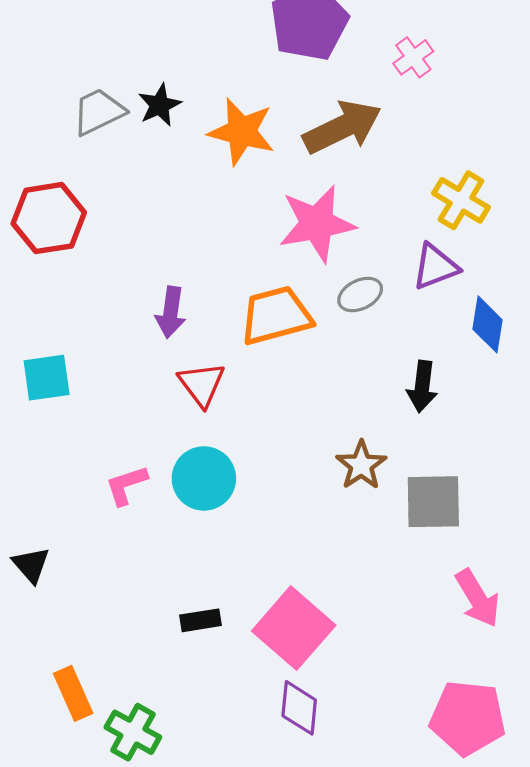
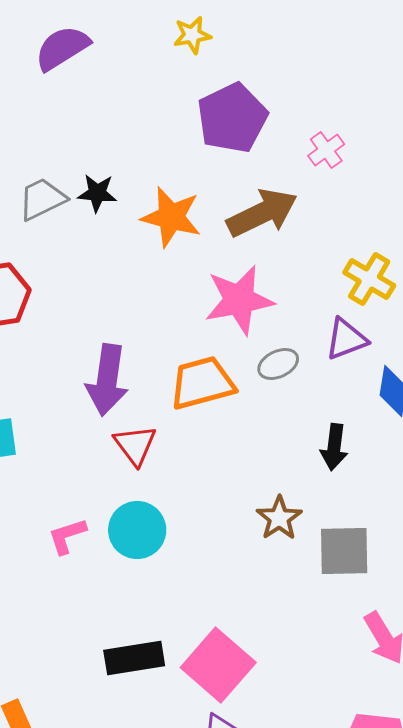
black star: (160, 105) -> (97, 193), turned 30
purple arrow: (171, 312) -> (107, 380), size x1.5
black rectangle: (201, 620) -> (134, 658), size x1.6

